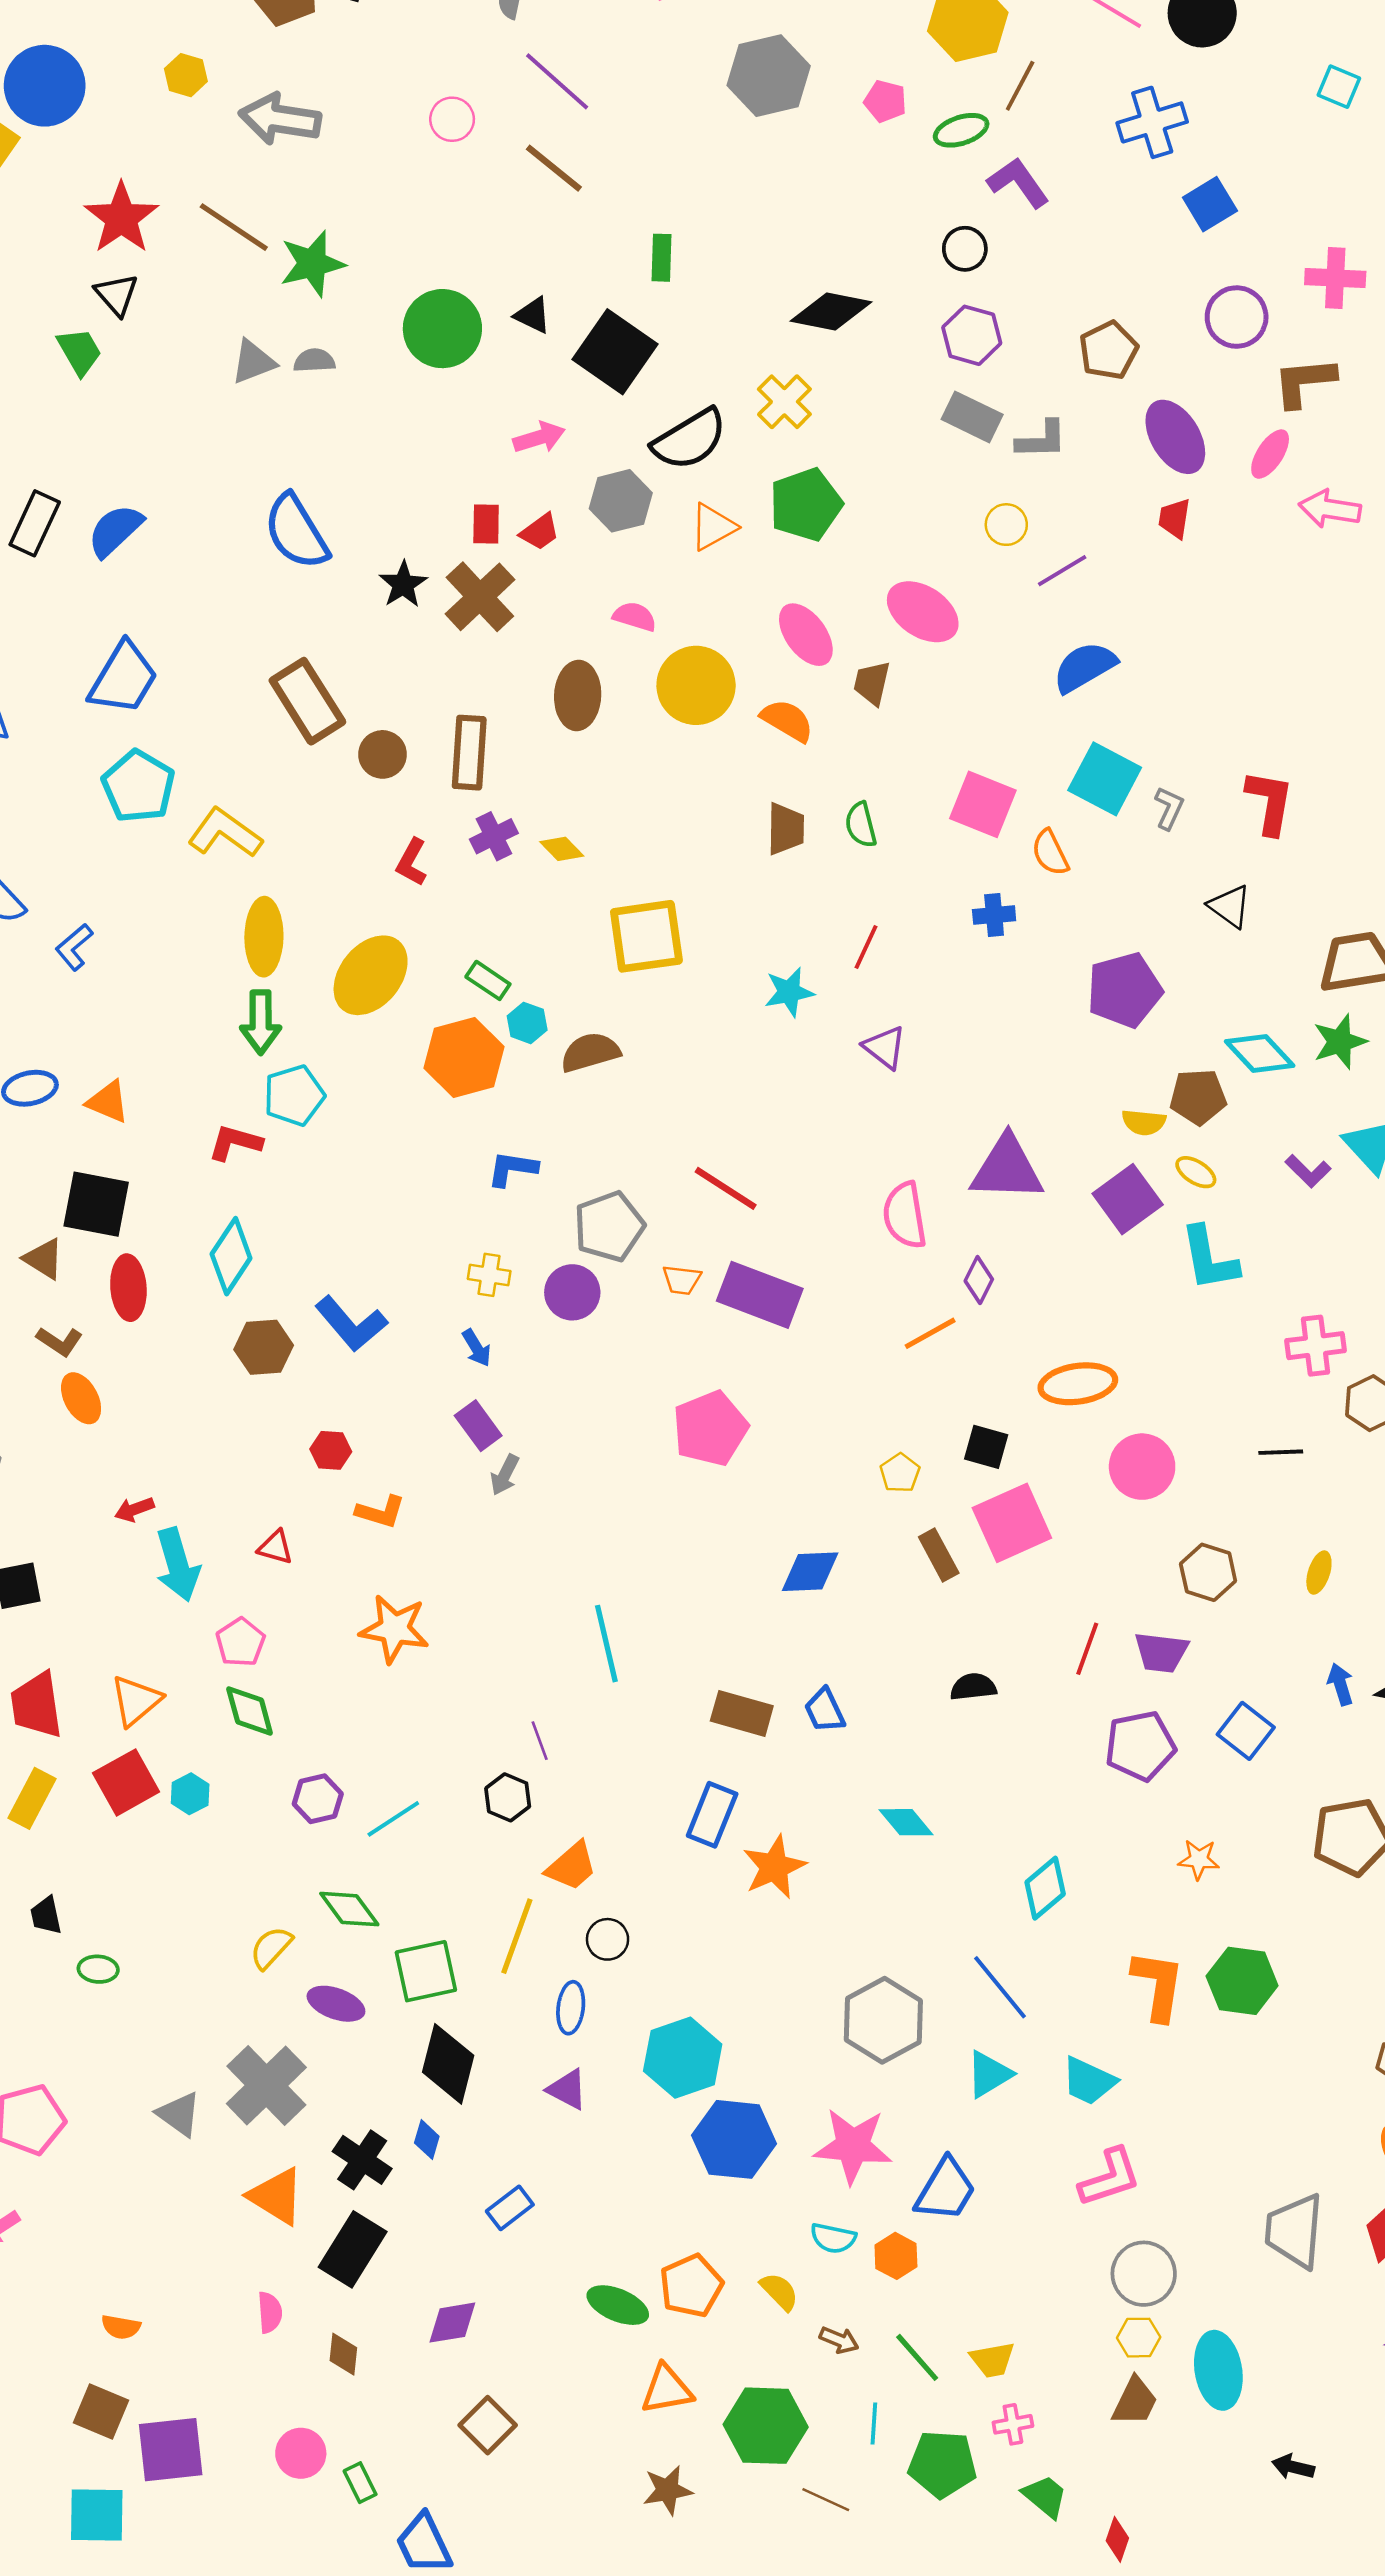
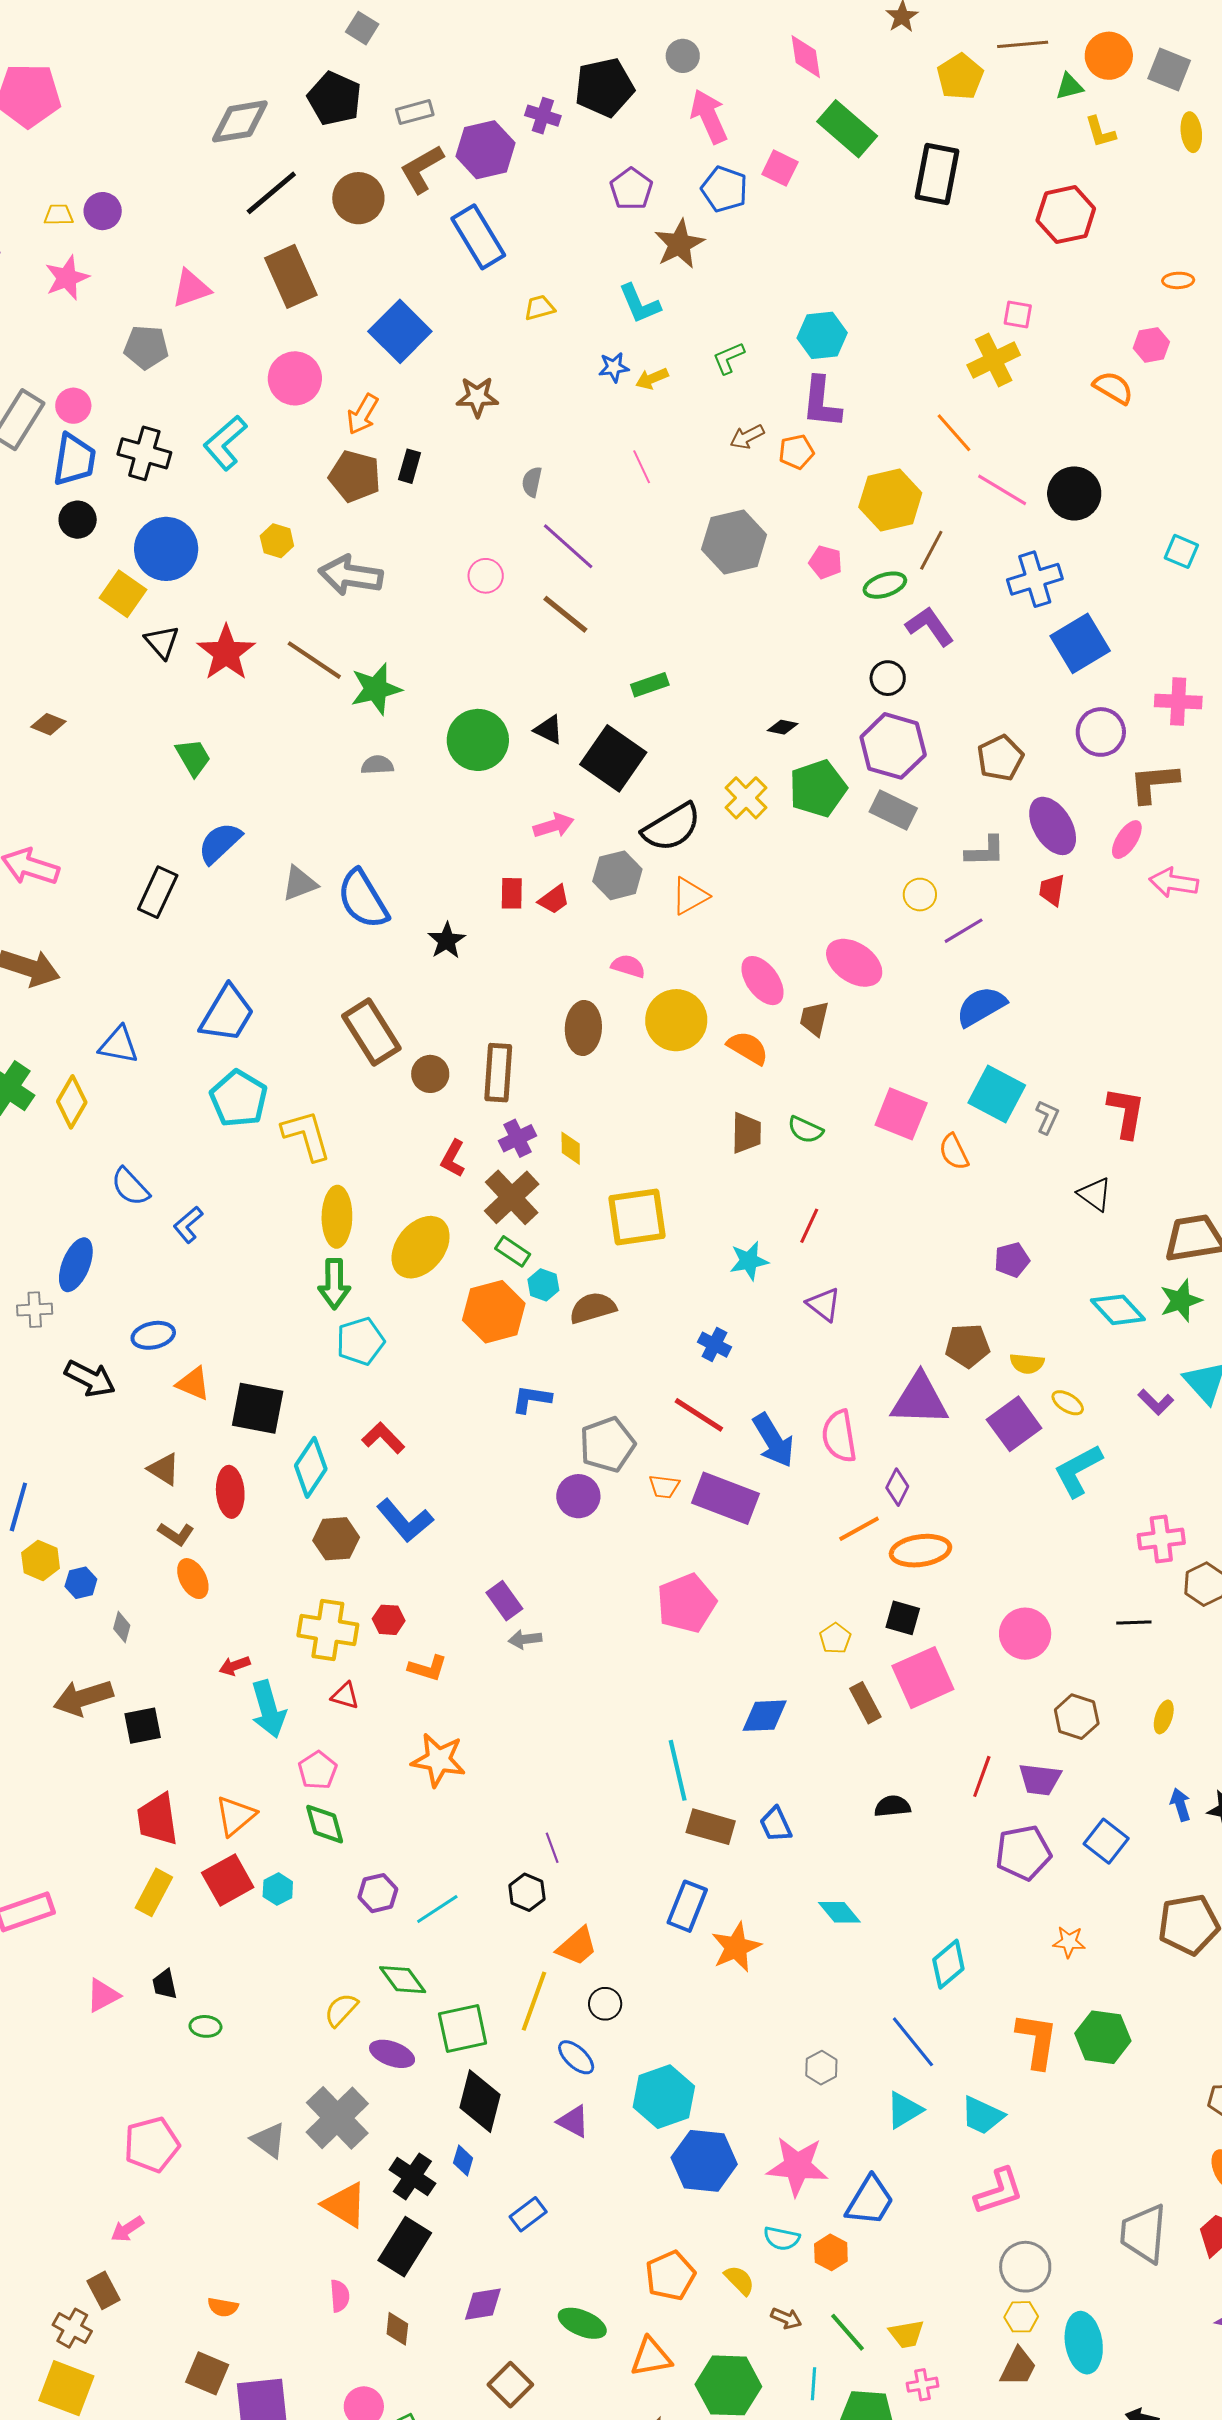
blue square: (1210, 204) -> (1080, 643), size x1.4
green rectangle: (662, 258) -> (650, 685), turned 69
black triangle: (117, 295) -> (162, 642), moved
black diamond: (831, 311) -> (783, 727), size x0.5
purple hexagon: (972, 335) -> (893, 746), size x1.4
gray triangle: (253, 362) -> (300, 883), moved
gray L-shape: (1042, 440) -> (985, 851), moved
green pentagon: (806, 505) -> (818, 788), moved
blue semicircle: (115, 531) -> (220, 843), moved
brown cross: (480, 597) -> (512, 1197), moved
green semicircle: (861, 825) -> (805, 1130), turned -51
yellow L-shape: (225, 833) -> (306, 1135), turned 38
yellow diamond: (562, 849) -> (571, 1148), turned 44
blue cross: (994, 915) -> (714, 1345), moved, turned 32
purple pentagon: (1124, 990) -> (1012, 1260), size x0.6
brown pentagon: (1198, 1097) -> (968, 1346), moved
orange triangle: (108, 1102) -> (193, 1384), moved
red L-shape: (235, 1143) -> (383, 1438), moved, turned 30
black square: (96, 1204) -> (258, 1408), moved
cyan L-shape: (1209, 1259) -> (1078, 1471), turned 72
yellow cross: (489, 1275) -> (328, 1630), moved, size x1.8
blue arrow: (477, 1348) -> (773, 1440), moved, size x1.8
orange ellipse: (1078, 1384) -> (920, 1551), moved
gray arrow: (505, 1475) -> (525, 1639), turned 56
cyan line: (606, 1644) -> (678, 1770), moved
blue ellipse: (571, 2008) -> (576, 2057), turned -54
gray hexagon: (883, 2020) -> (821, 2068), size x0.5
green ellipse: (618, 2305) -> (582, 2323), moved

